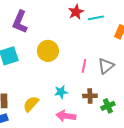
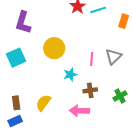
cyan star: (61, 92) -> (70, 75), moved
brown cross: (90, 96) -> (90, 90), moved

